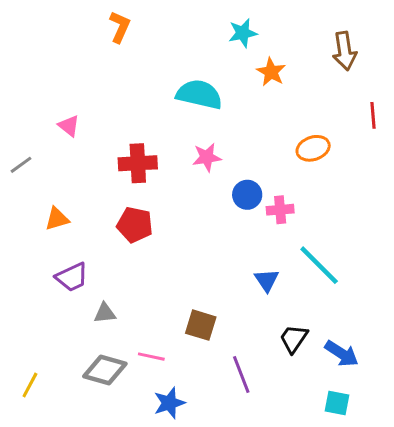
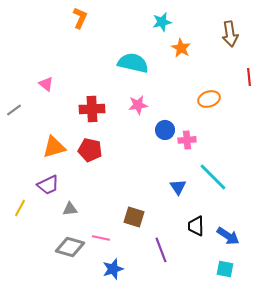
orange triangle: (57, 219) -> (54, 147), moved, size x1.4
black trapezoid: (294, 339) -> (196, 226), turned -35
yellow line: (30, 385) -> (20, 208), moved

